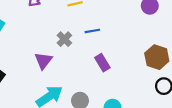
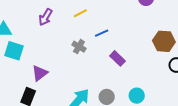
purple triangle: (43, 61) -> (40, 73), moved, turned 30

